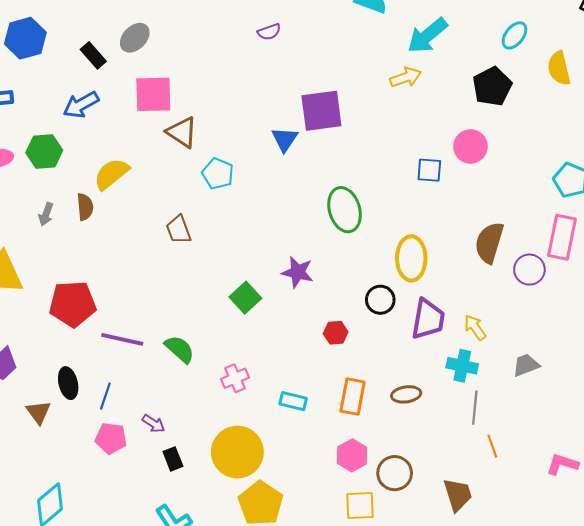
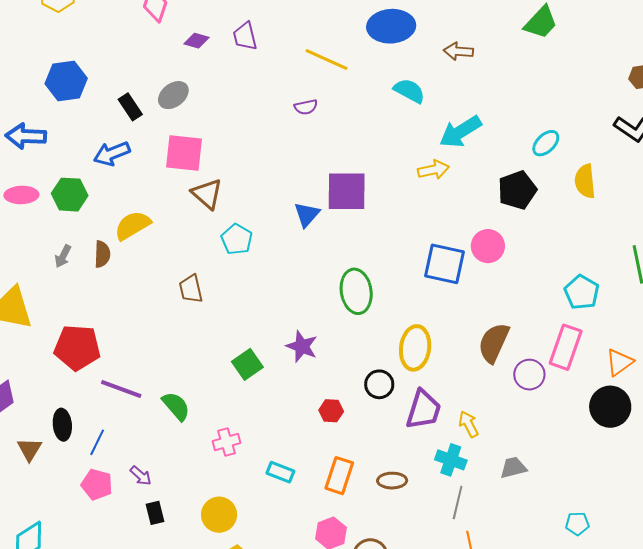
blue square: (429, 170) -> (444, 264), size x1.6
yellow circle: (237, 452) -> (219, 515), size x0.7

